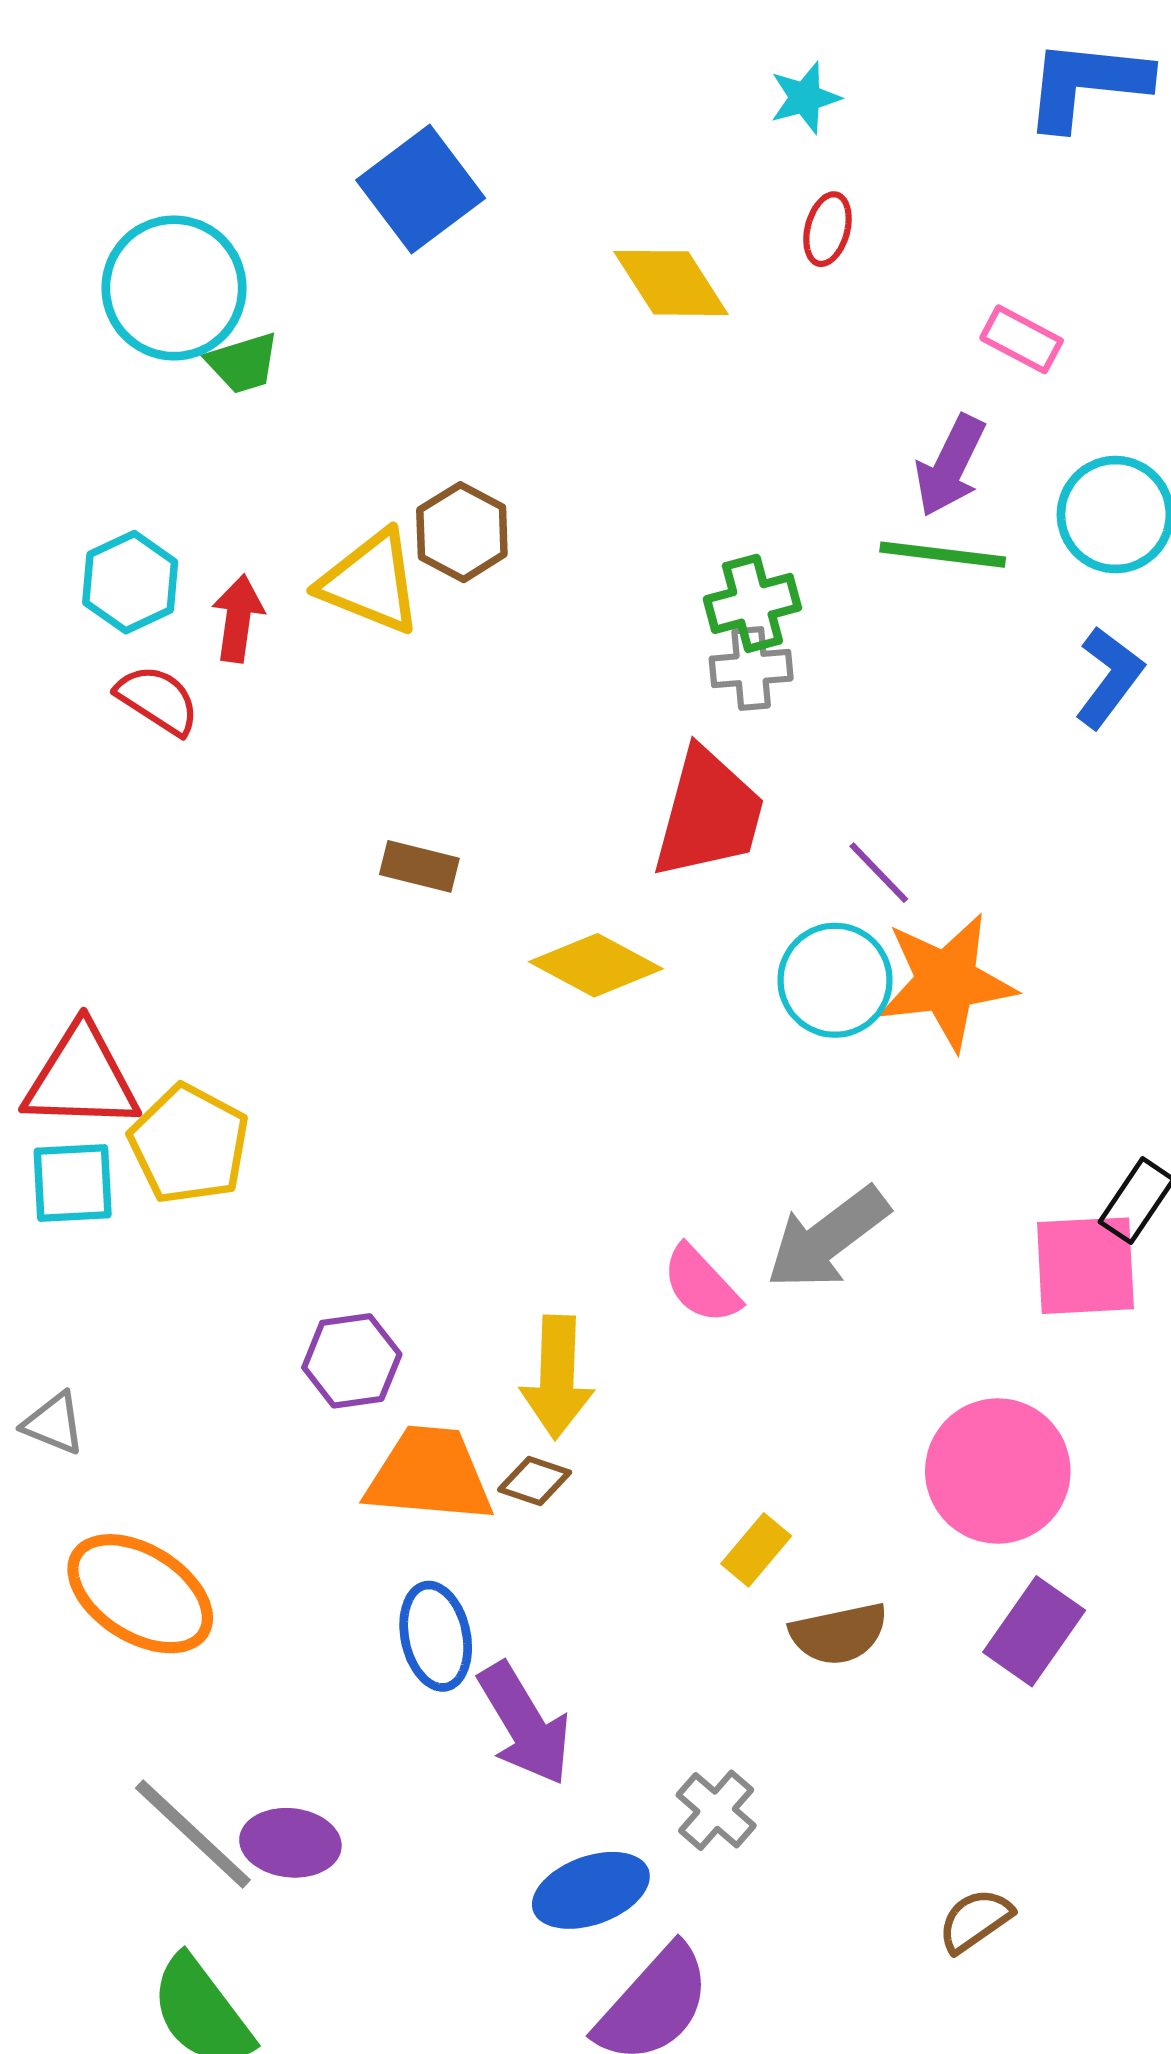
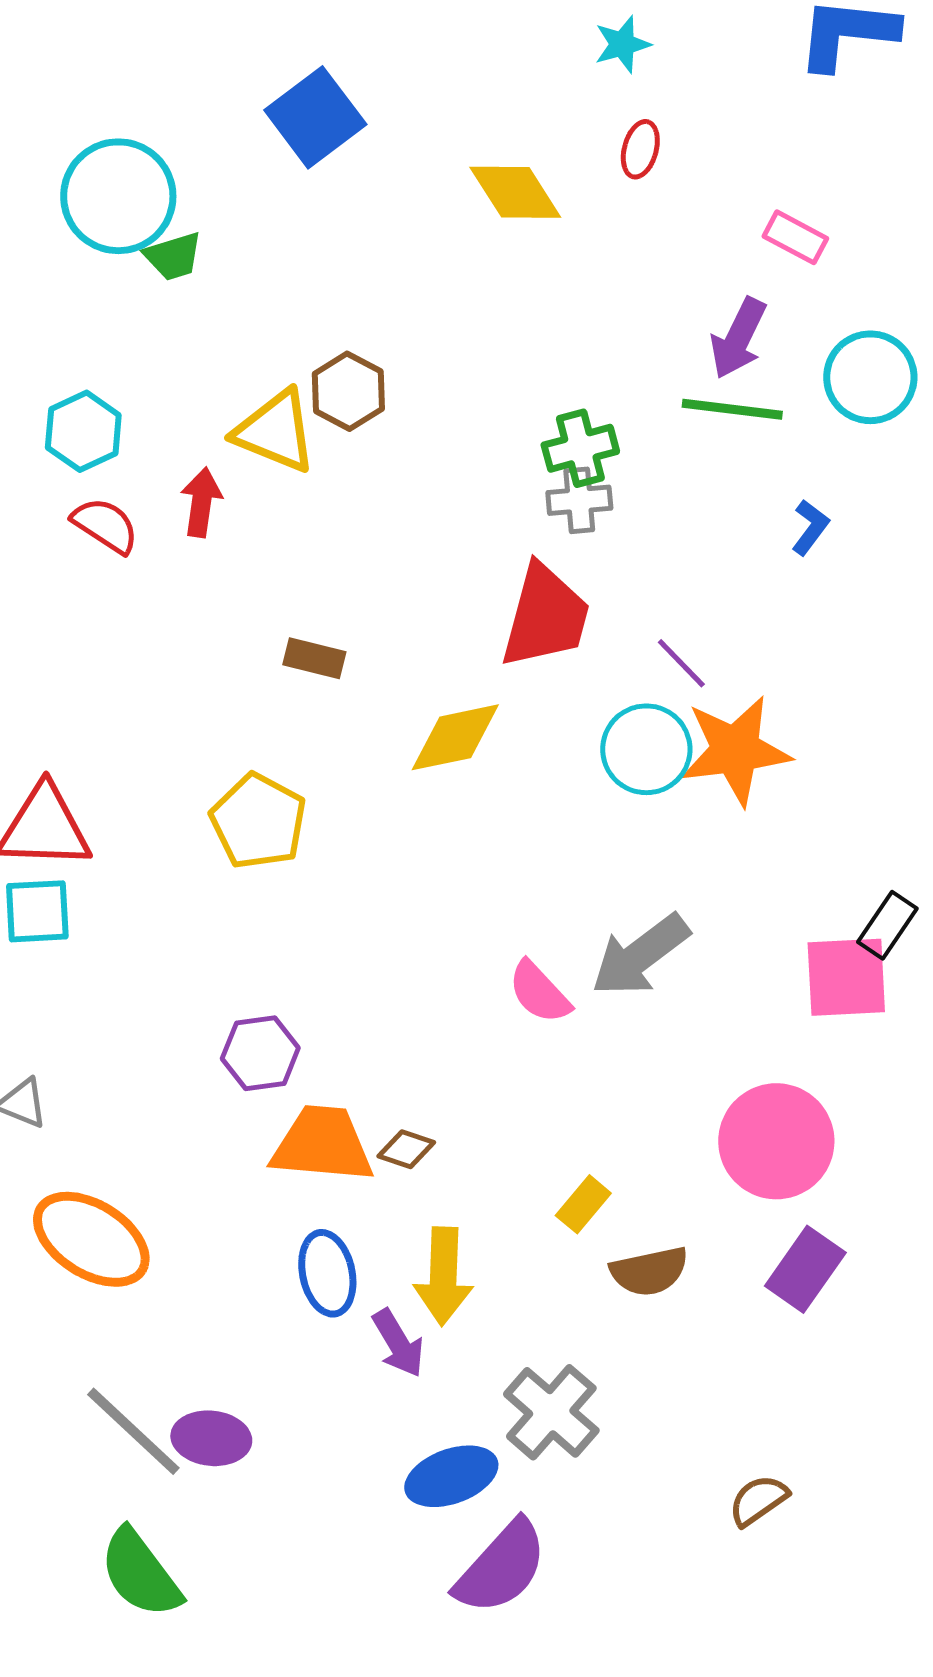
red arrow: (238, 618) -> (201, 502), moved
blue L-shape: (1109, 677) -> (810, 527), moved, size x0.7
yellow diamond: (596, 965) -> (455, 737), turned -40
yellow pentagon: (189, 1144) -> (258, 821), moved
yellow arrow: (557, 1377) -> (443, 1276), moved
purple arrow: (525, 1724) -> (398, 1343), size x0.7
gray cross: (716, 1810) -> (551, 1412), size x1.5

